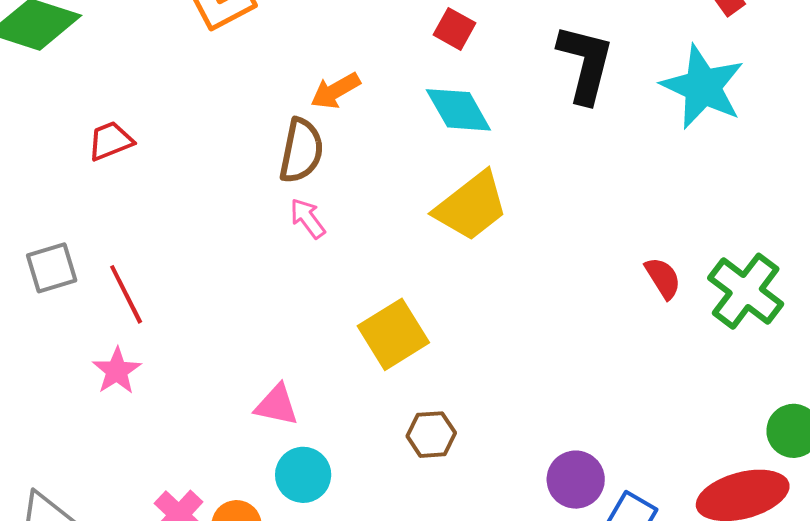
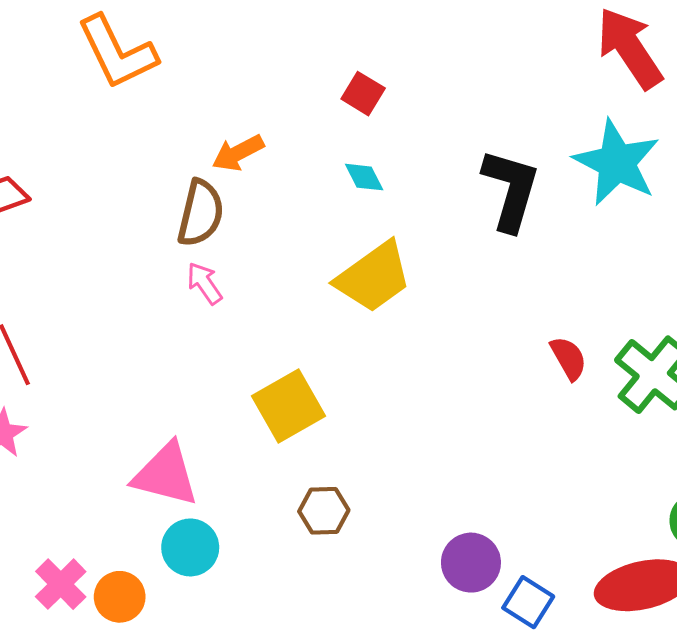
black L-shape: (585, 64) -> (511, 190), moved
cyan diamond: (458, 110) -> (364, 177), size x0.6
pink triangle: (277, 405) -> (166, 475), size x1.5

